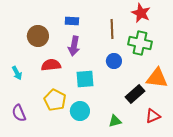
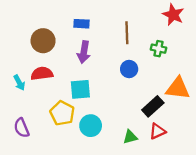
red star: (141, 13) -> (173, 15), moved
green cross: (140, 43) -> (159, 49), size x0.6
red semicircle: (51, 65) -> (42, 74), moved
cyan square: (85, 79) -> (80, 89), moved
red triangle: (153, 116) -> (157, 131), moved

